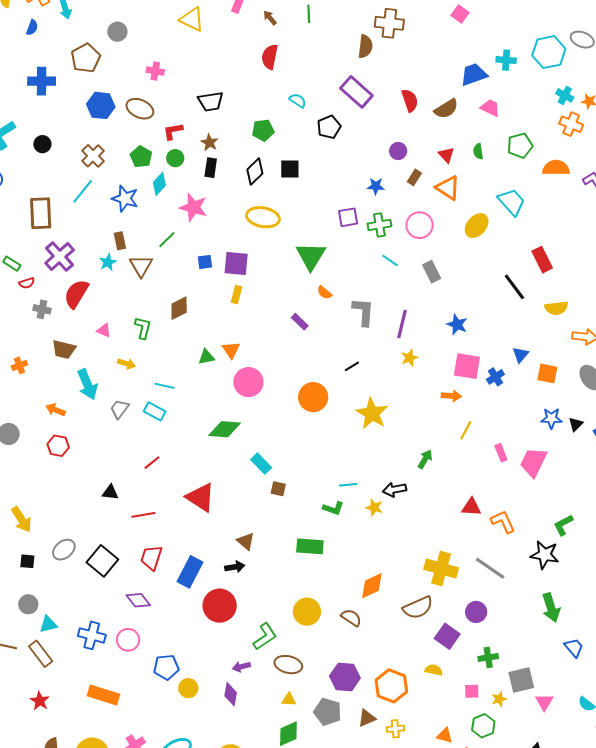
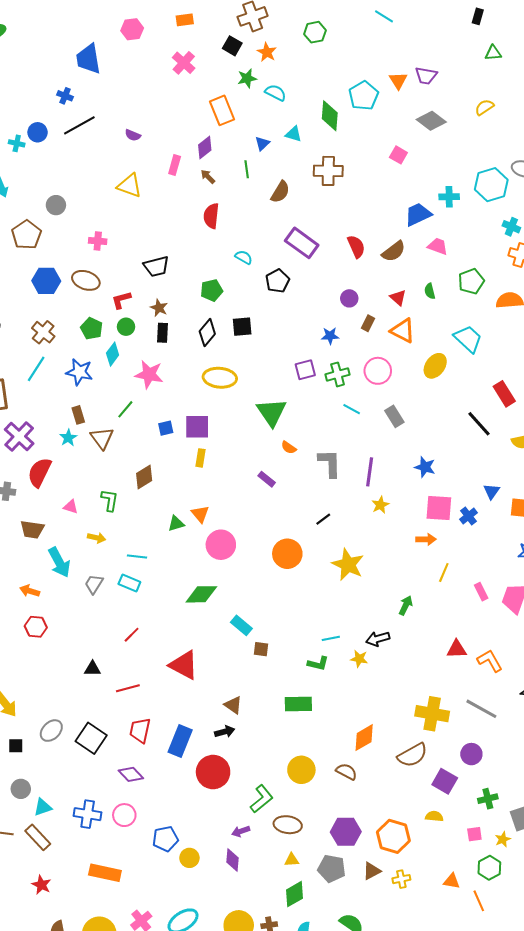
brown semicircle: (365, 46) -> (280, 192), moved, turned 30

